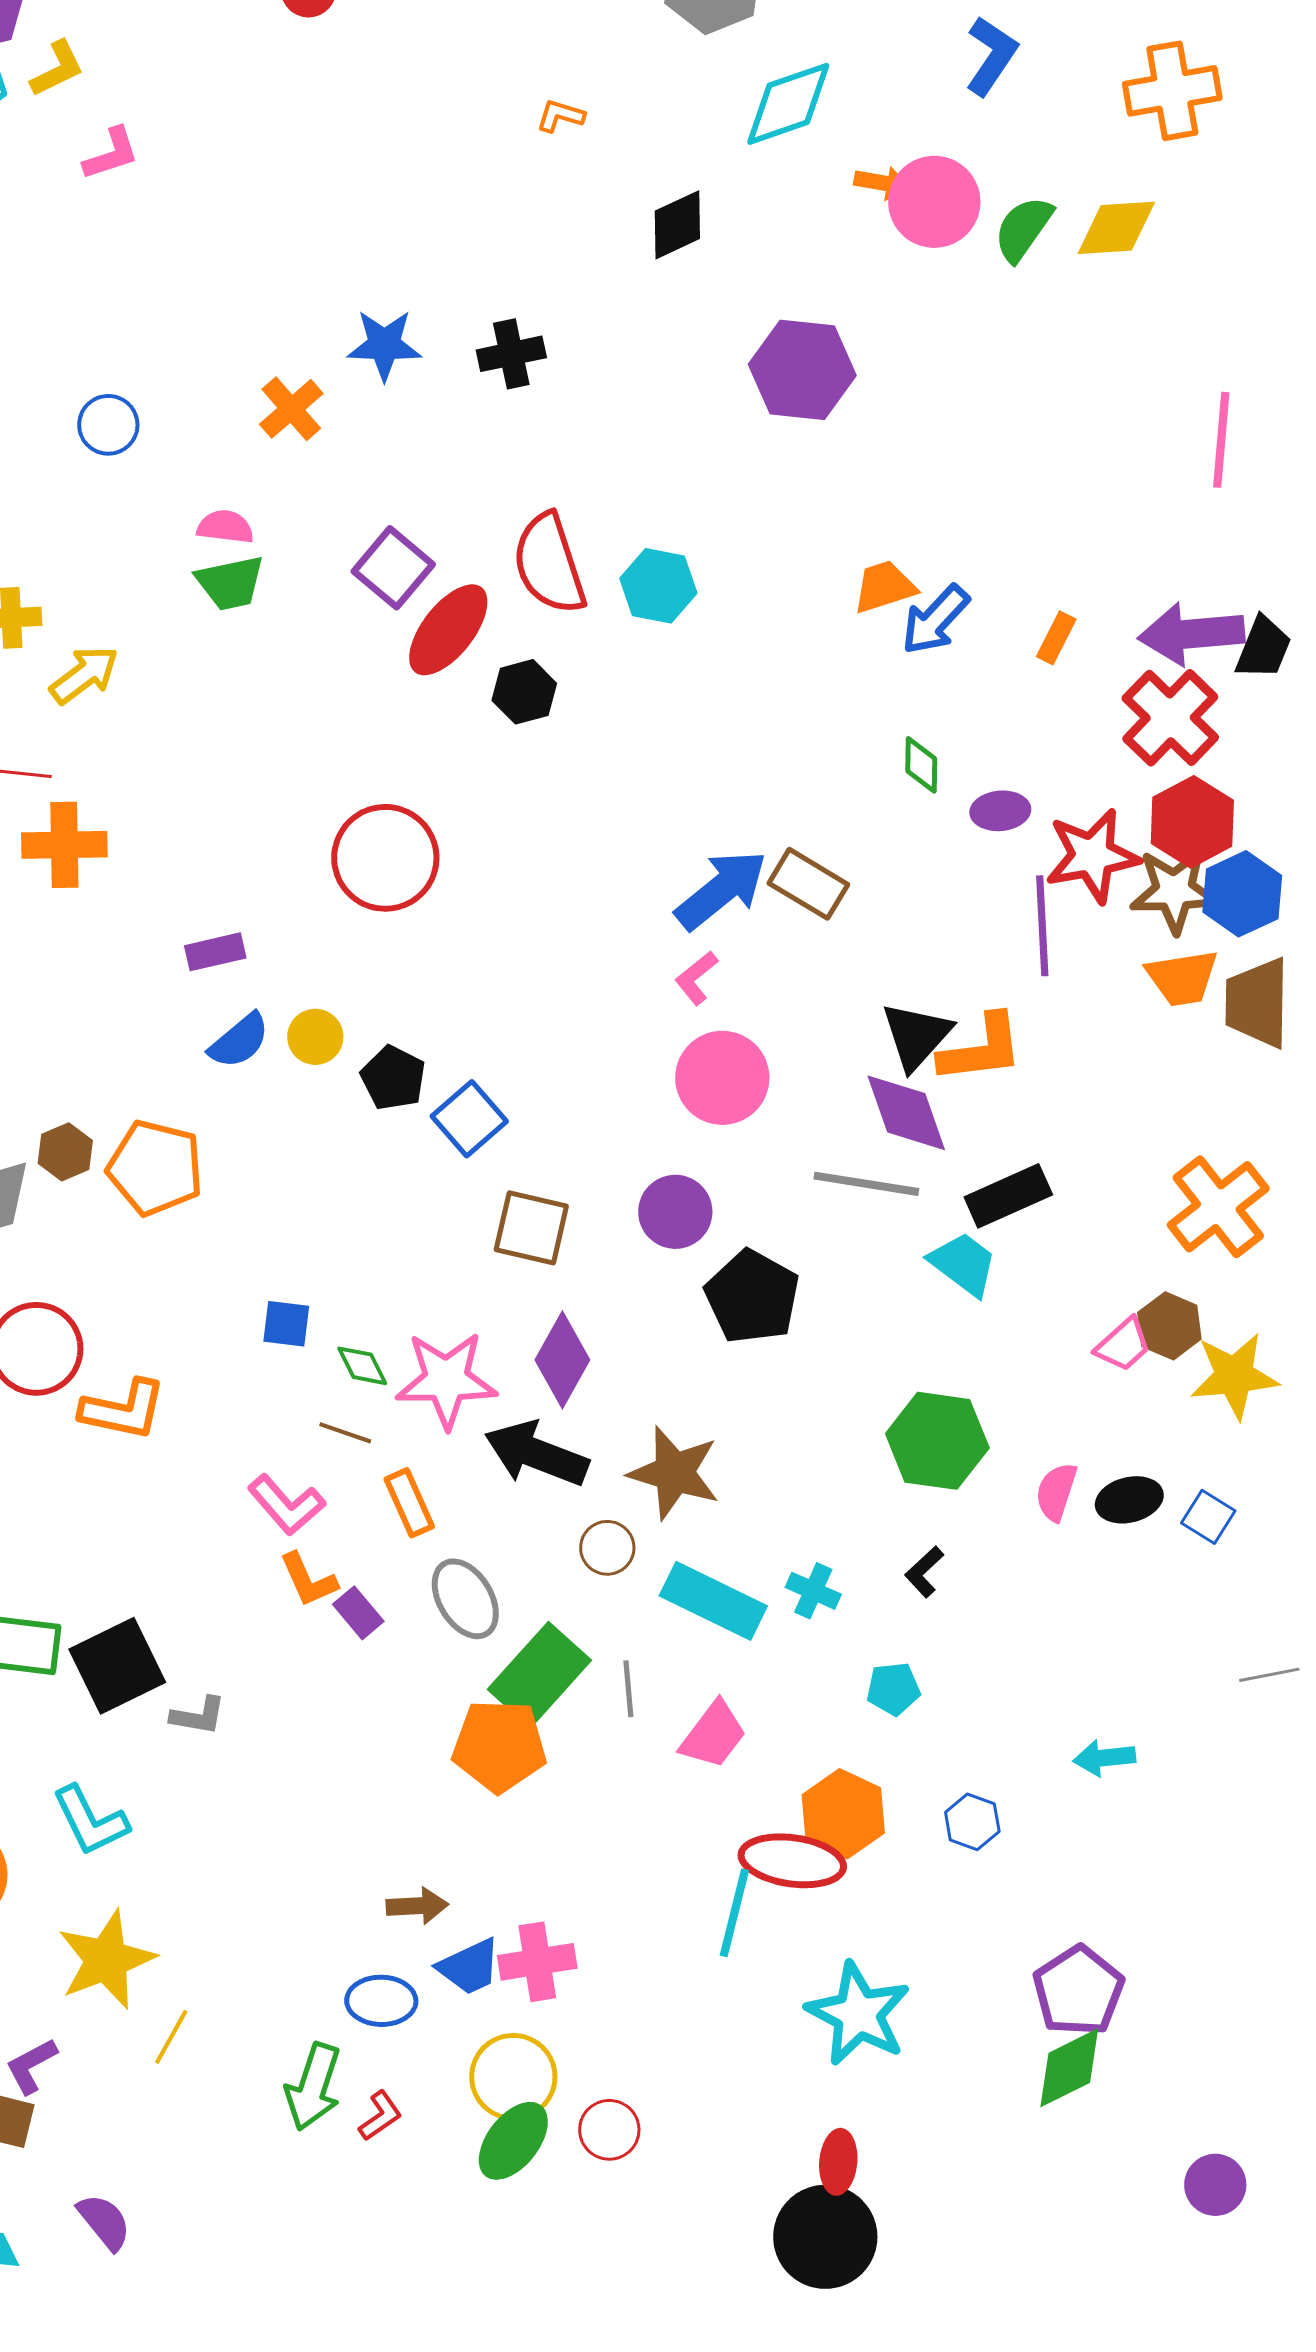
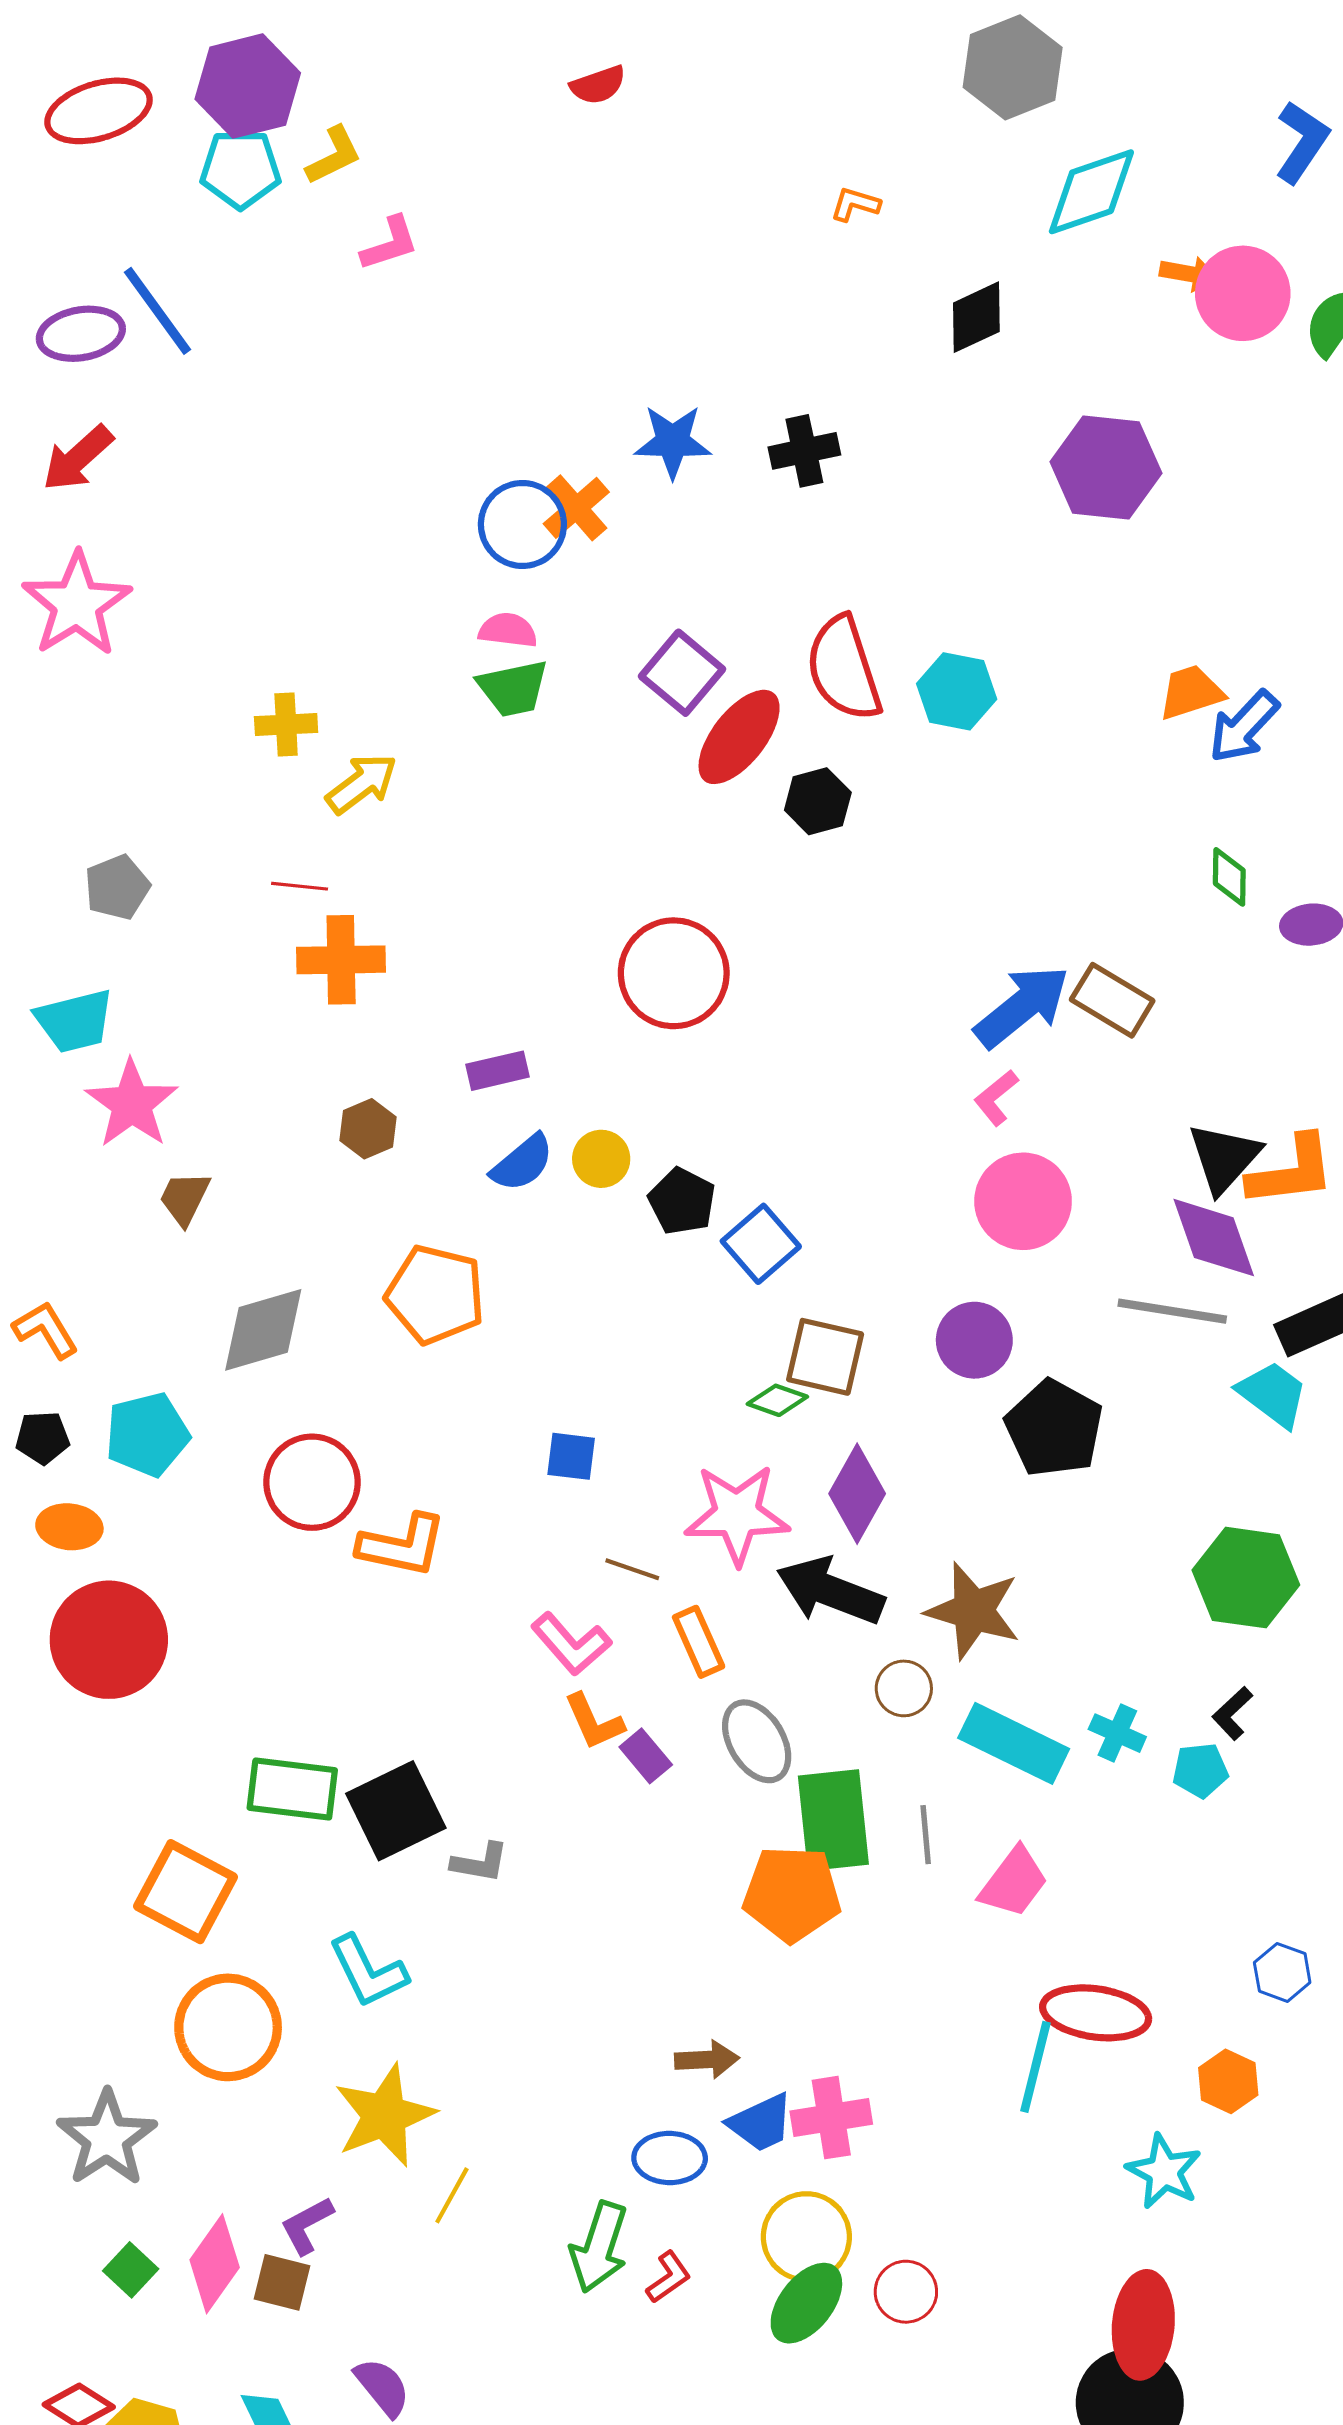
blue circle: (108, 425) -> (522, 524), moved, size x1.4
brown hexagon: (65, 1152) -> (368, 1129), moved
green diamond: (362, 1366) -> (777, 1400), moved, turned -44
green rectangle: (539, 1675) -> (833, 1820), turned -48
cyan pentagon: (893, 1689) -> (1200, 1770), moved
orange hexagon: (843, 1814) -> (1228, 2081), moved, size x0.7
cyan star: (858, 2014) -> (1164, 2171), size x0.7
red ellipse: (838, 2162) -> (1143, 2325), size x1.6

